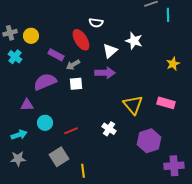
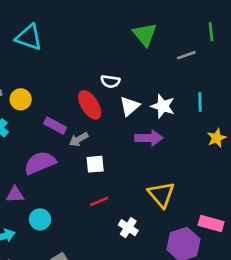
cyan line: (168, 15) -> (200, 102), moved
white triangle: (110, 51) -> (130, 106), moved
purple arrow: (105, 73) -> (149, 138), moved
white square: (76, 84) -> (95, 164), moved
pink rectangle: (166, 103) -> (211, 224), moved
red line: (71, 131) -> (99, 201), moved

